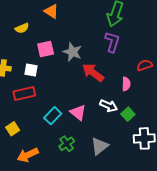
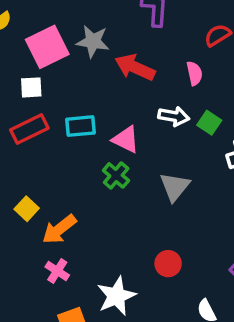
pink square: (46, 49) -> (47, 47), size x1.4
cyan rectangle: (53, 116) -> (81, 126), moved, turned 54
yellow square: (13, 129) -> (27, 209), moved
green cross: (67, 144) -> (116, 175), moved

